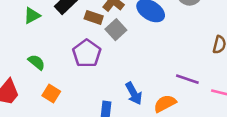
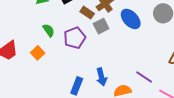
green semicircle: (36, 62) -> (49, 30), moved
orange square: (51, 94) -> (38, 53), moved

